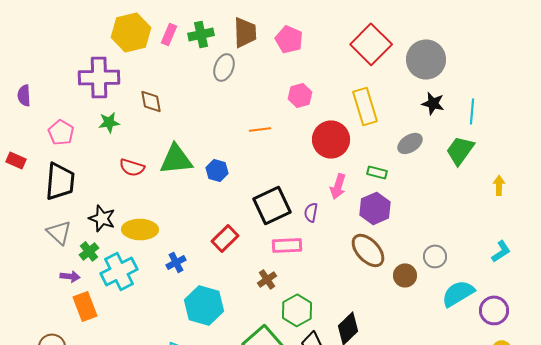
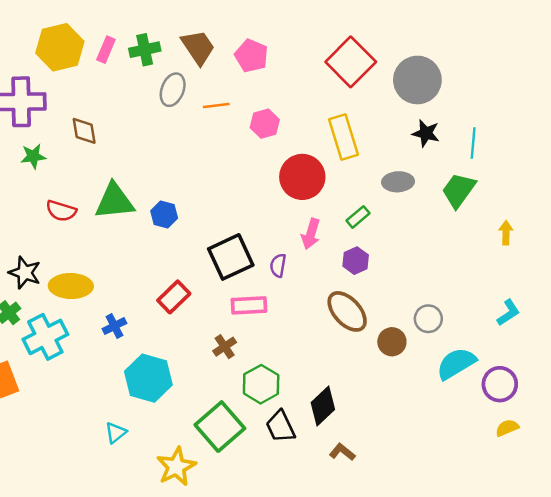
brown trapezoid: (245, 32) -> (198, 47), turned -32
orange line: (260, 129) -> (216, 105), moved
gray ellipse: (410, 143) -> (398, 182), turned 30
green rectangle: (377, 172) -> (358, 217), turned -54
purple hexagon: (375, 208) -> (356, 261), size x0.7

